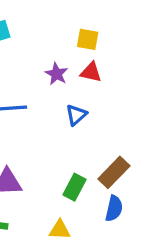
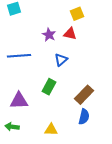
yellow square: (88, 39) -> (77, 14), moved, turned -32
green rectangle: (75, 187) -> (49, 87), moved

